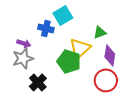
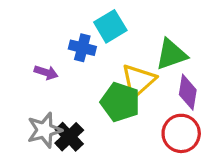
green triangle: (100, 32) -> (171, 54), size x1.5
gray star: (23, 58) -> (44, 130), moved

